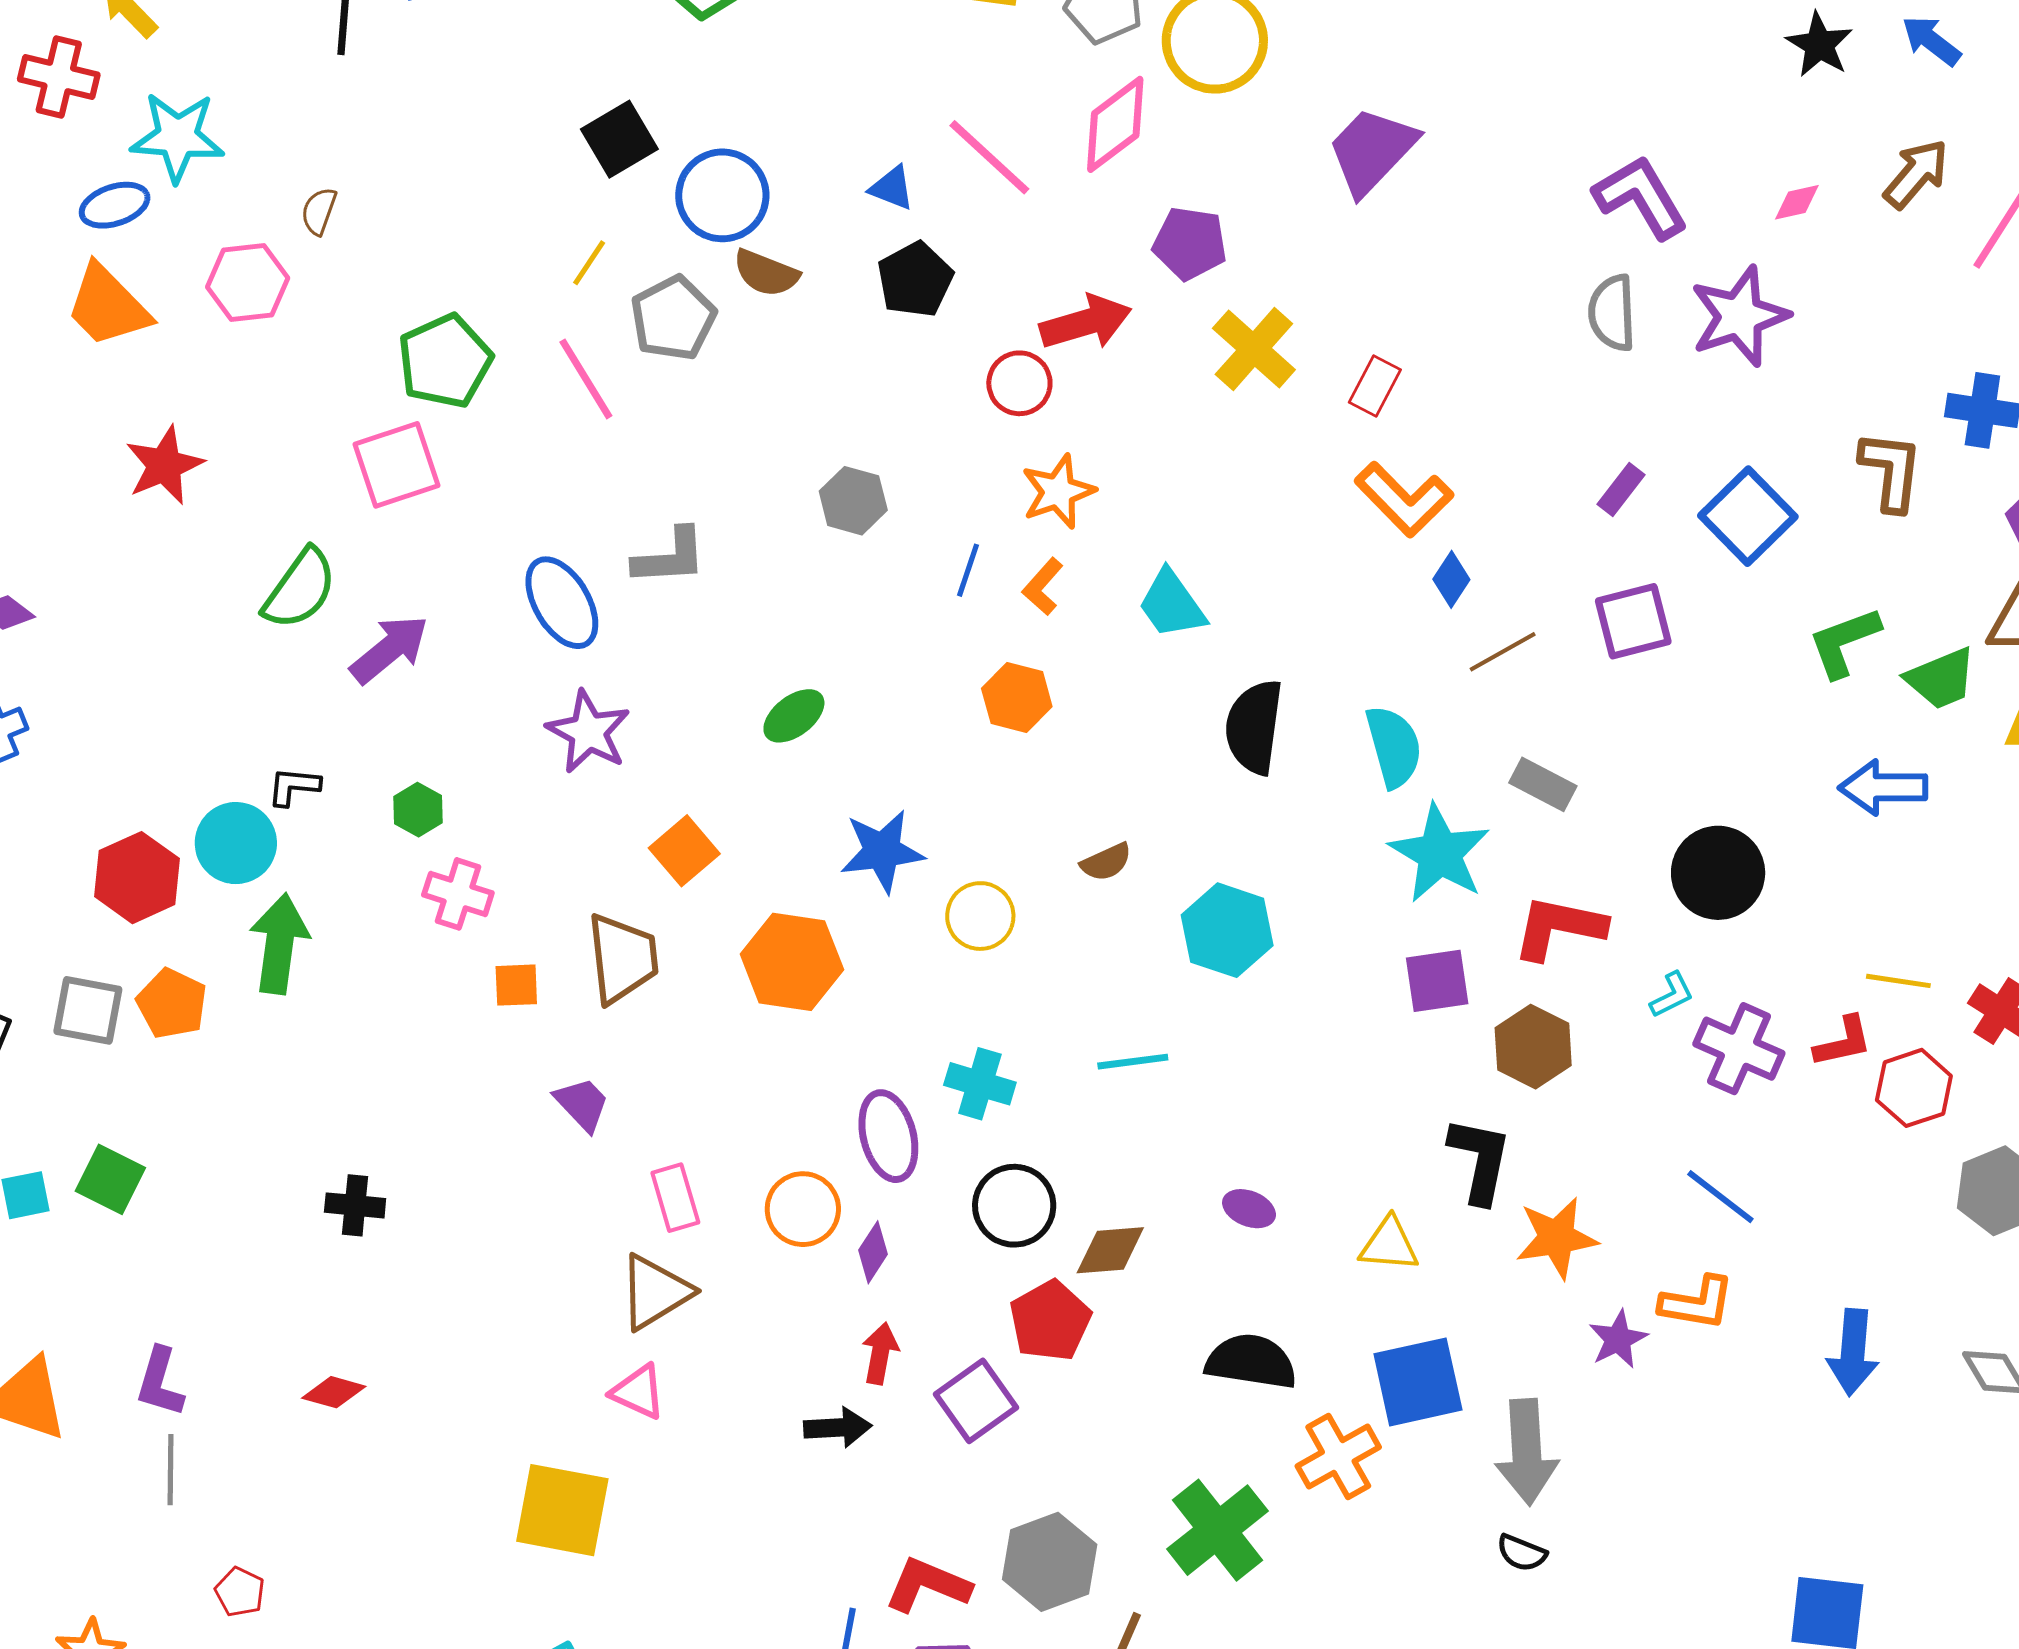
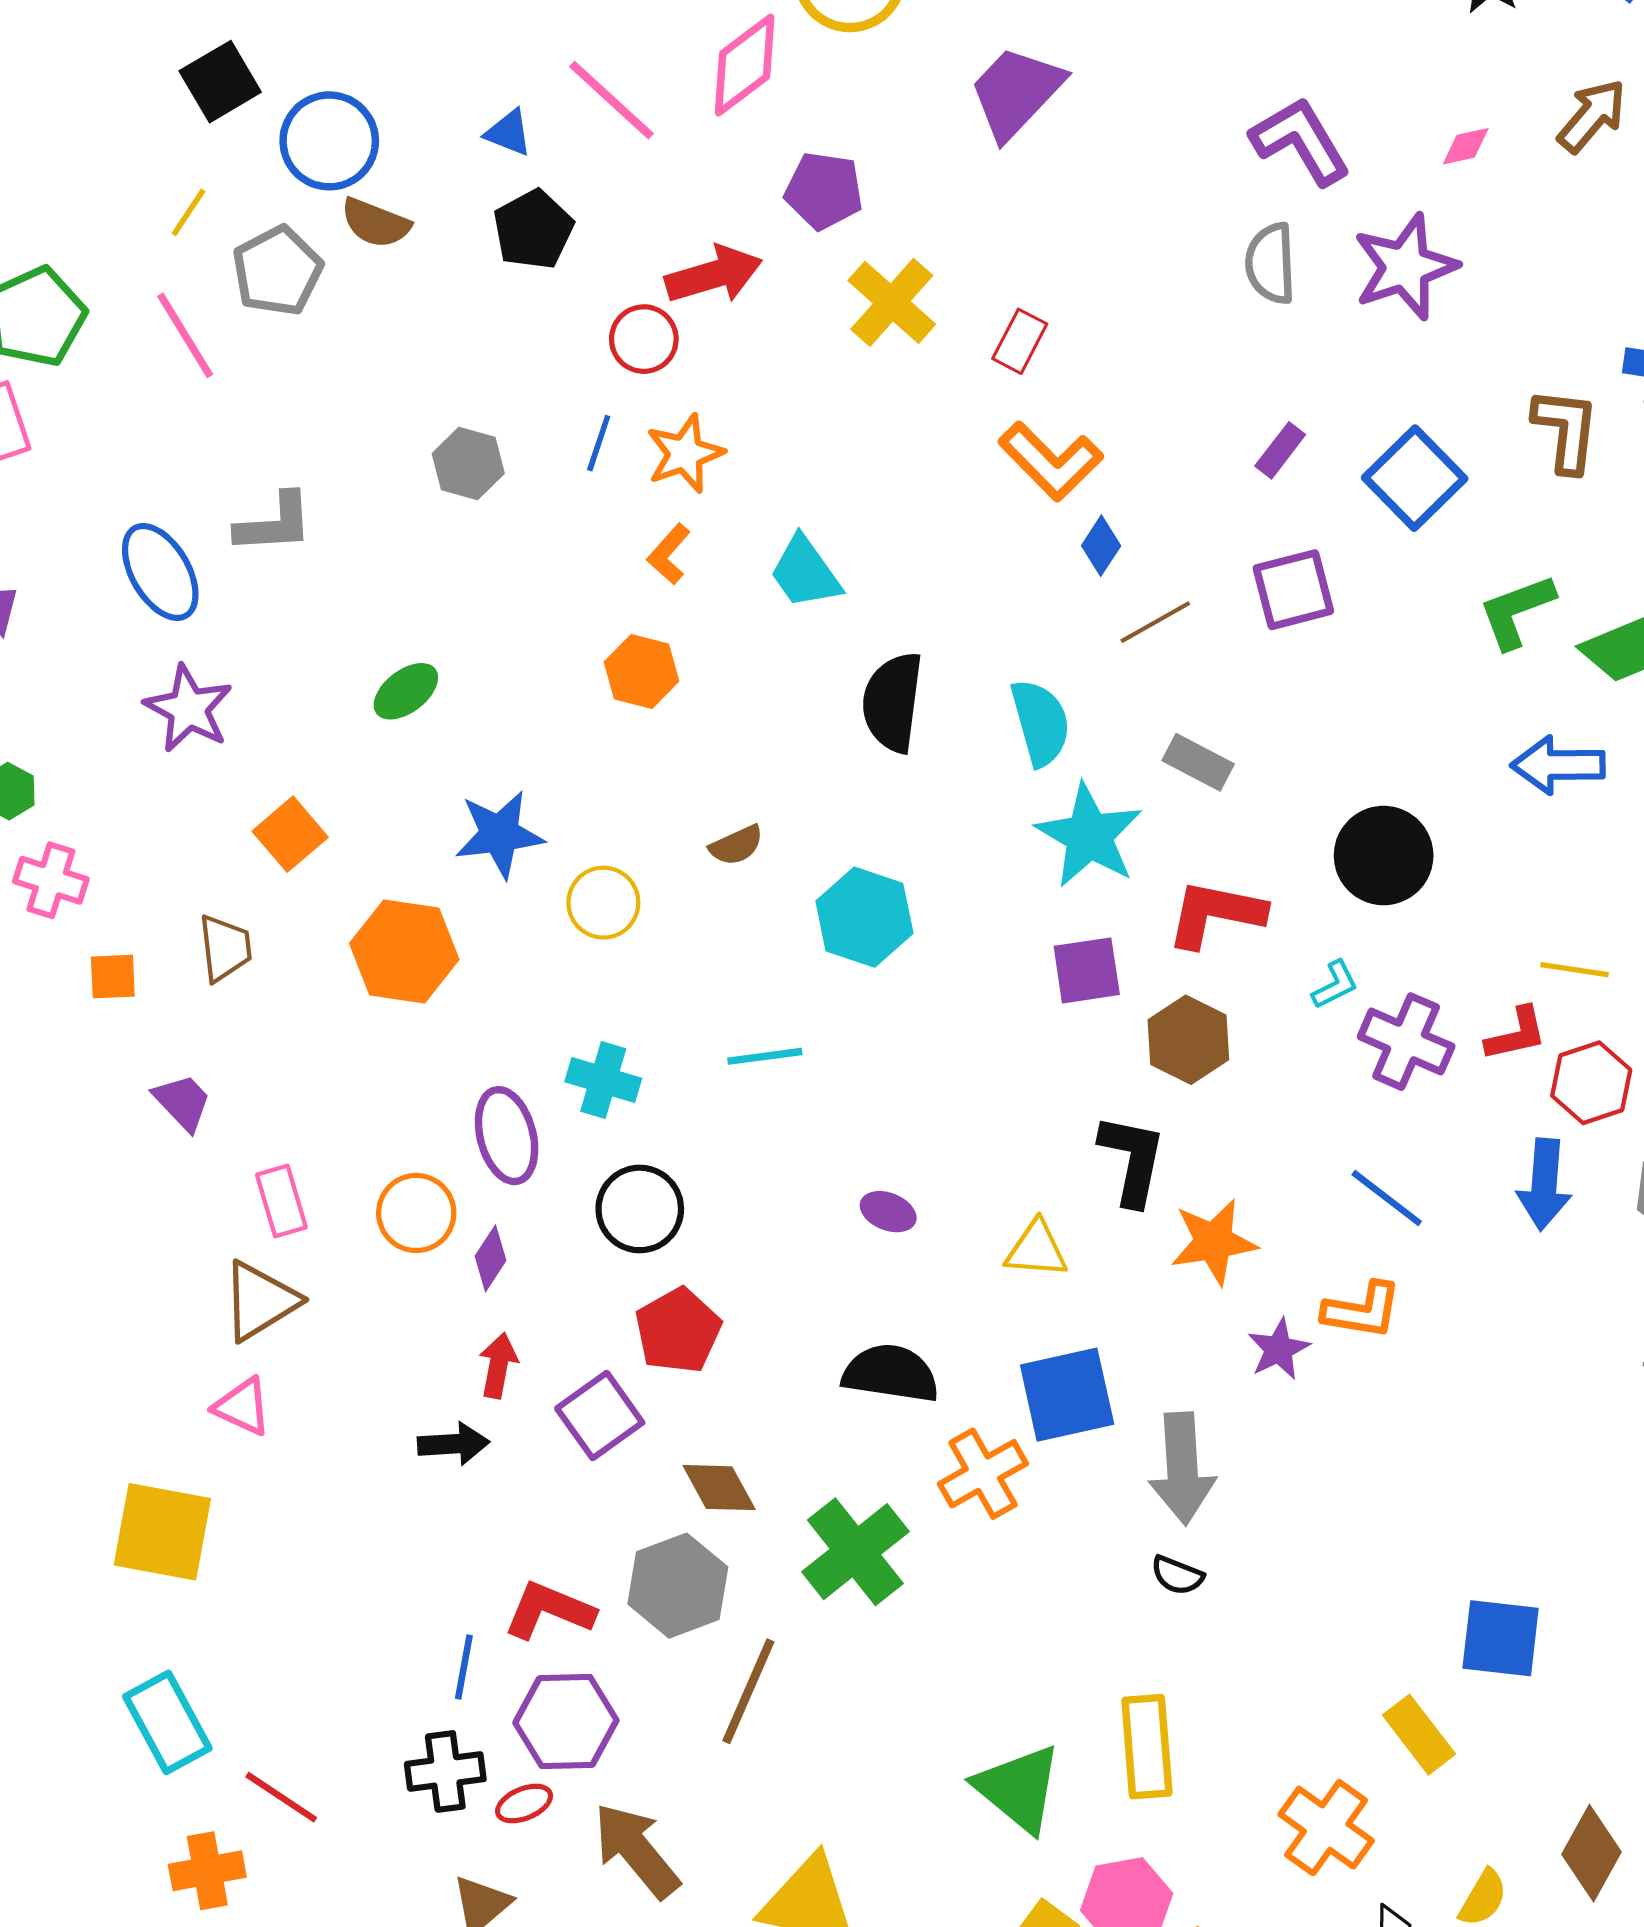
blue line: (968, 570) -> (599, 443), moved
brown trapezoid: (622, 958) -> (225, 948), size x0.7
brown diamond: (1110, 1250) -> (719, 1488), moved, turned 66
blue arrow: (1853, 1352) -> (1544, 1184), moved

